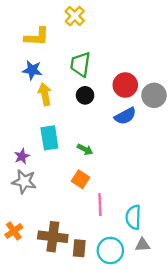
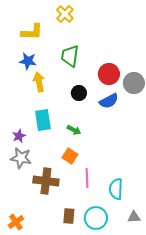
black circle: (85, 95) -> (79, 93), moved
orange cross: (14, 231) -> (16, 222), moved
brown cross: (53, 237) -> (46, 181), moved
gray triangle: (143, 245) -> (134, 217), moved

